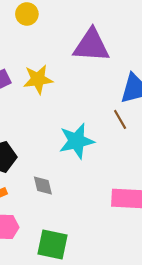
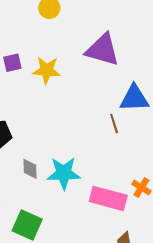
cyan star: (77, 141) -> (64, 173), moved

